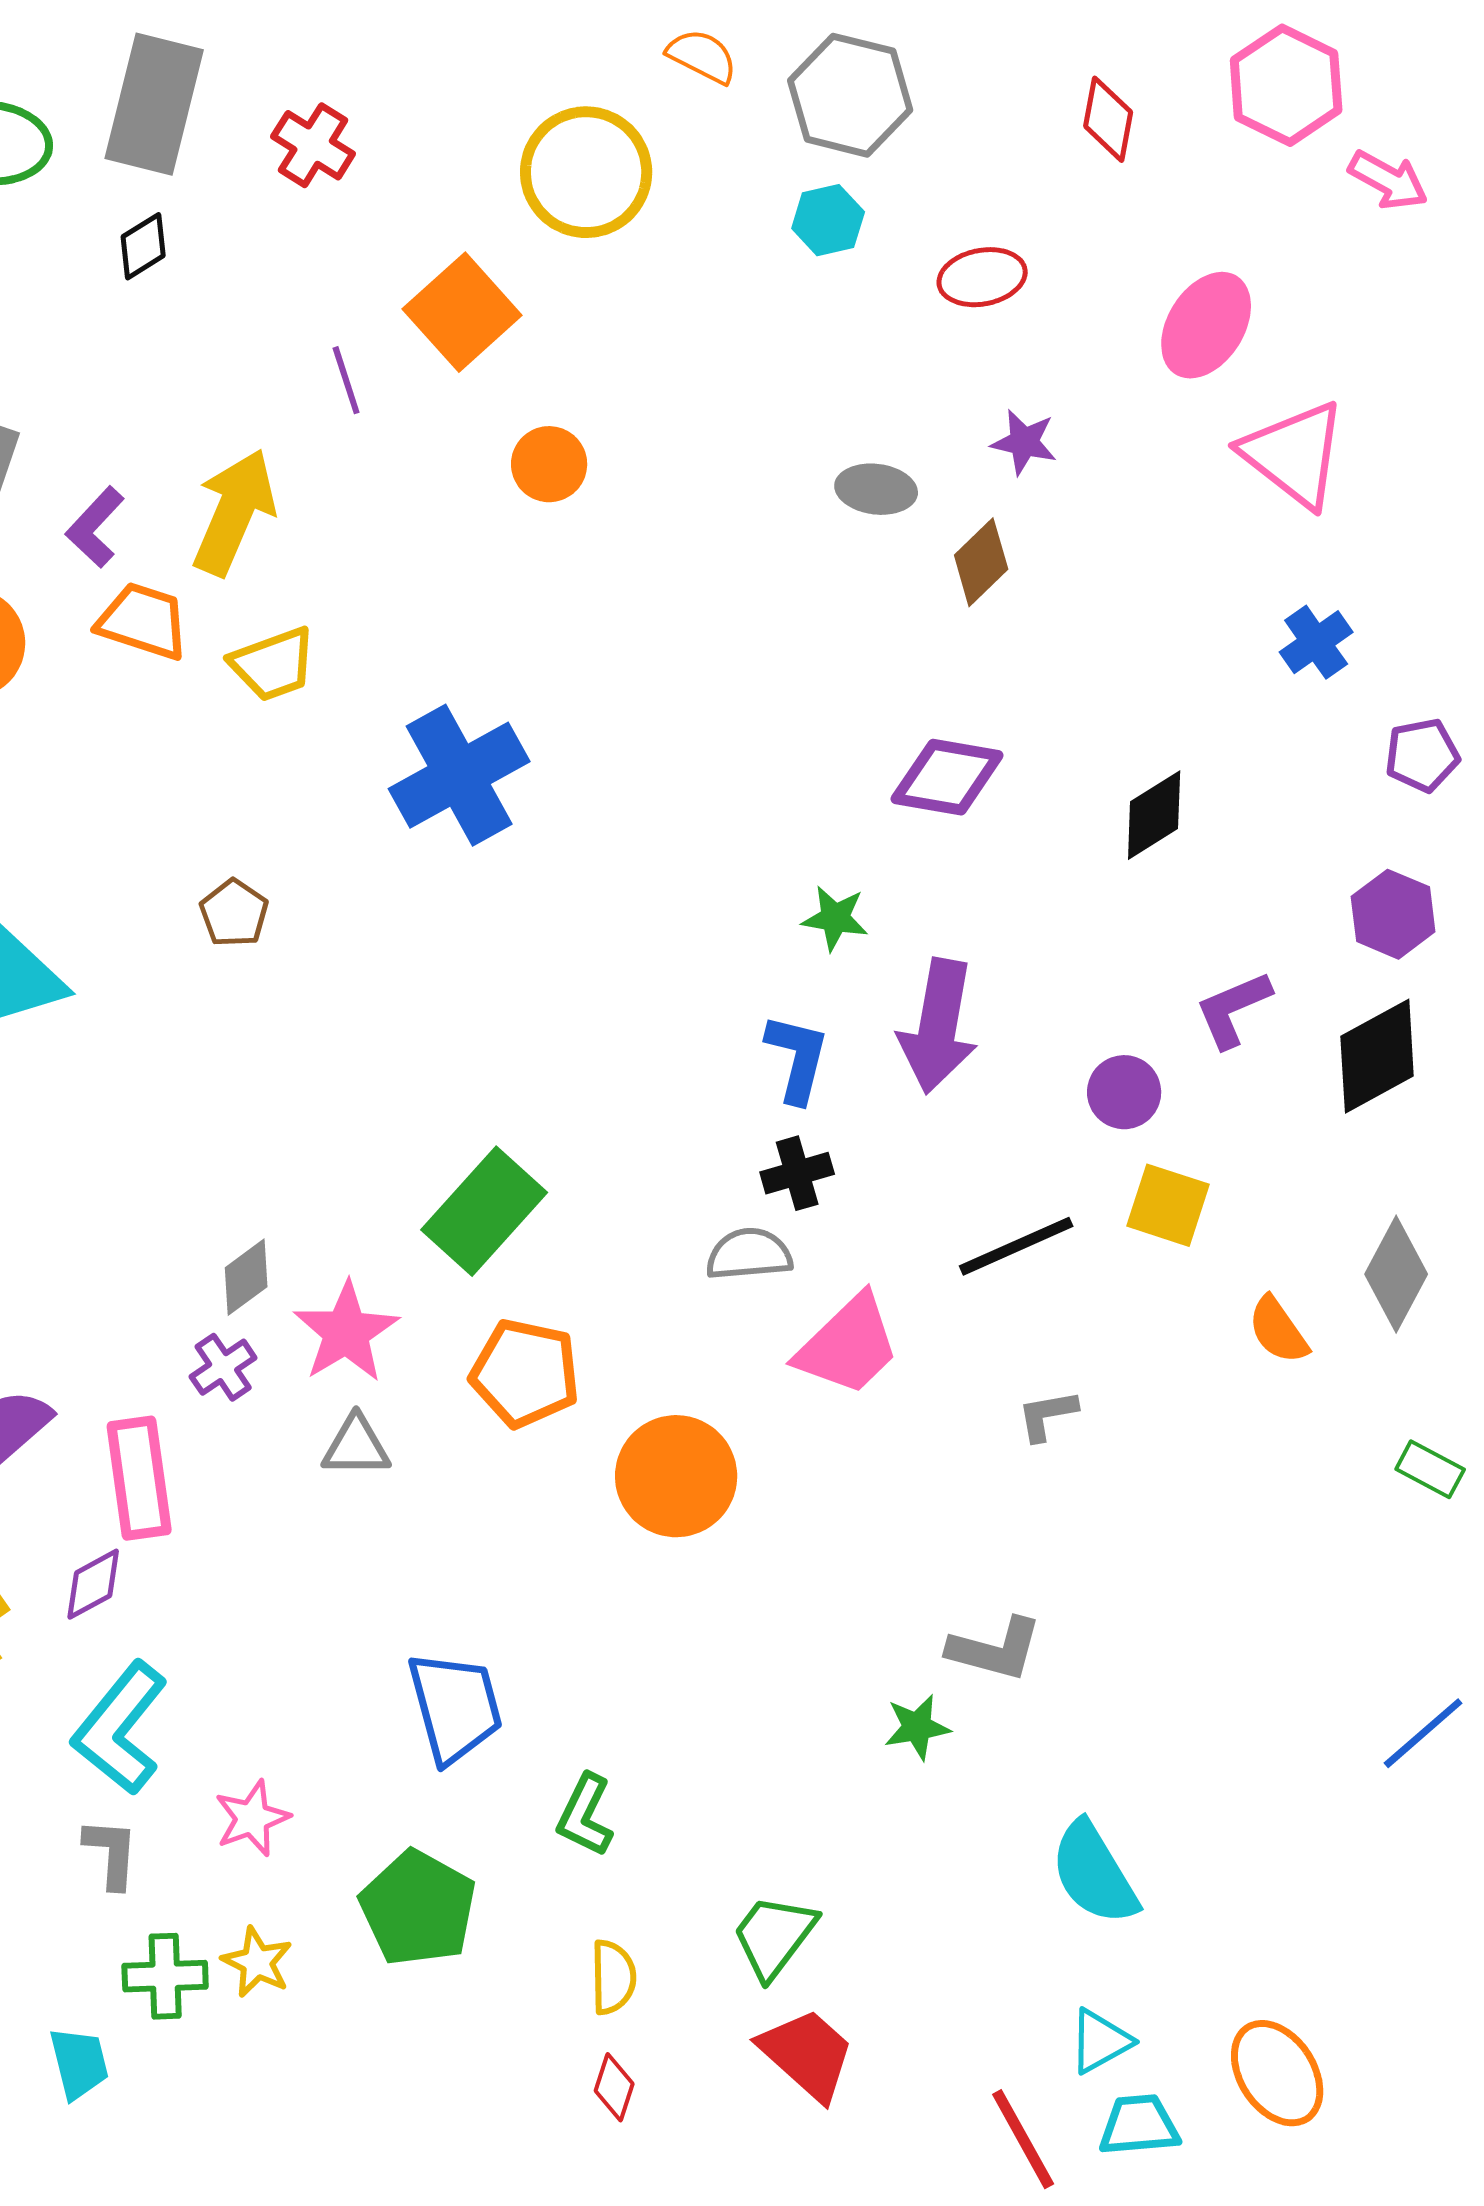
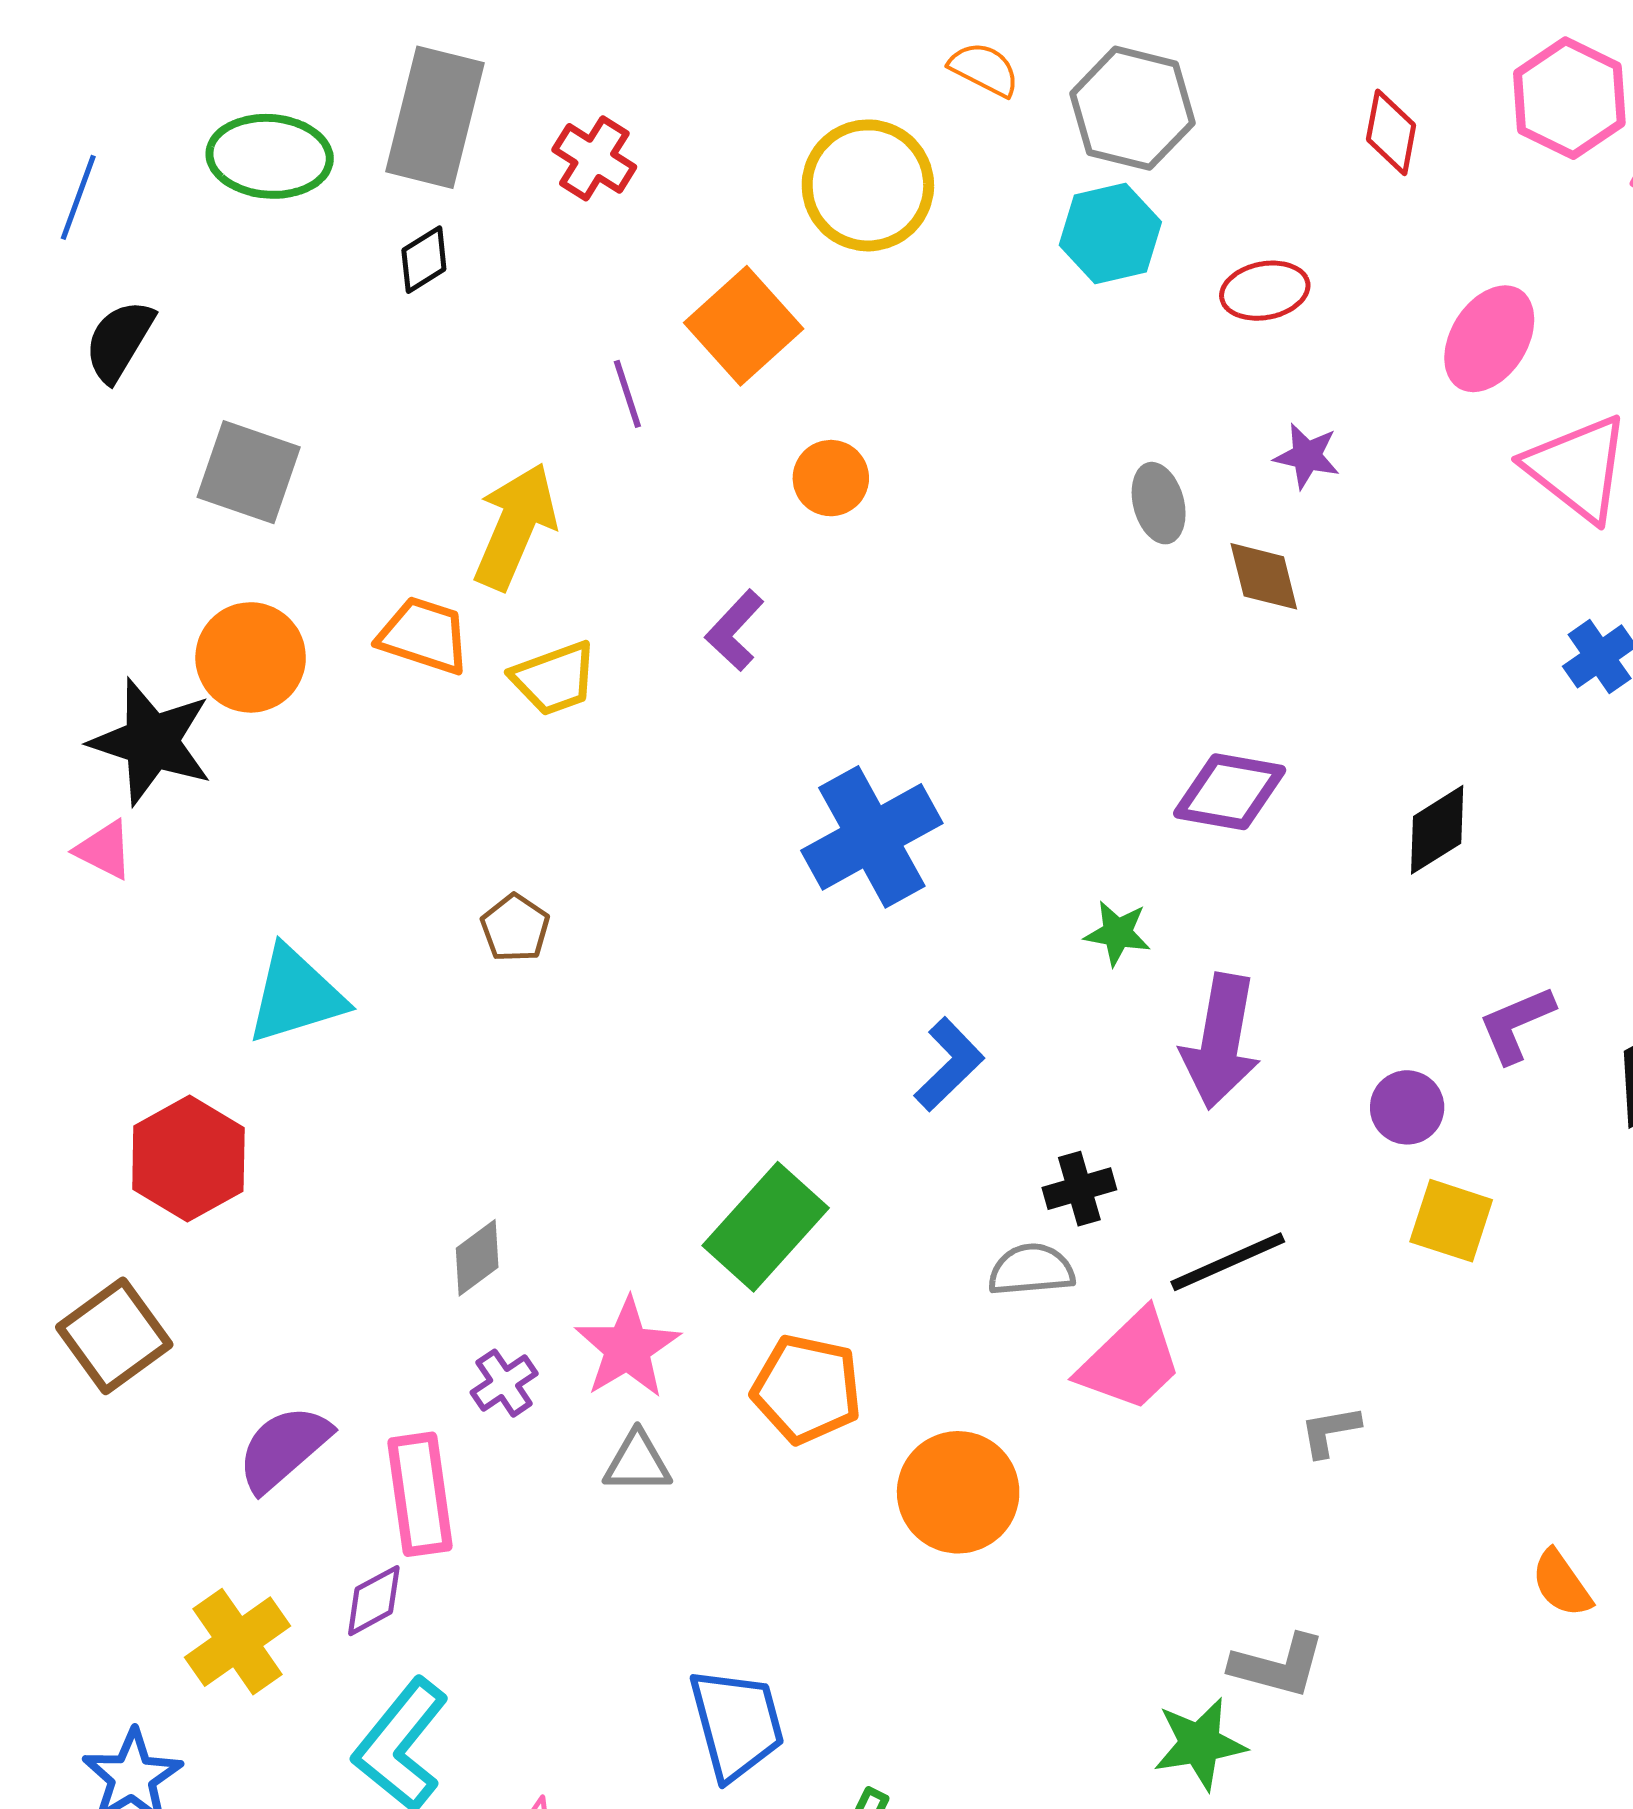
cyan hexagon: (828, 220) -> (1110, 234), size x1.4
gray ellipse: (876, 489) -> (1159, 503), turned 68
purple L-shape: (95, 527) -> (735, 630), moved
brown diamond: (981, 562) -> (1264, 576), turned -60
blue cross: (459, 775) -> (872, 837), moved
blue L-shape: (797, 1058) -> (949, 1064), moved, turned 32
black line: (1016, 1246) -> (1228, 1262), moved
gray diamond: (246, 1277) -> (477, 1258), moved
orange semicircle: (1278, 1330) -> (1561, 1583), moved
green star: (917, 1727) -> (1200, 1744), size x1.4

